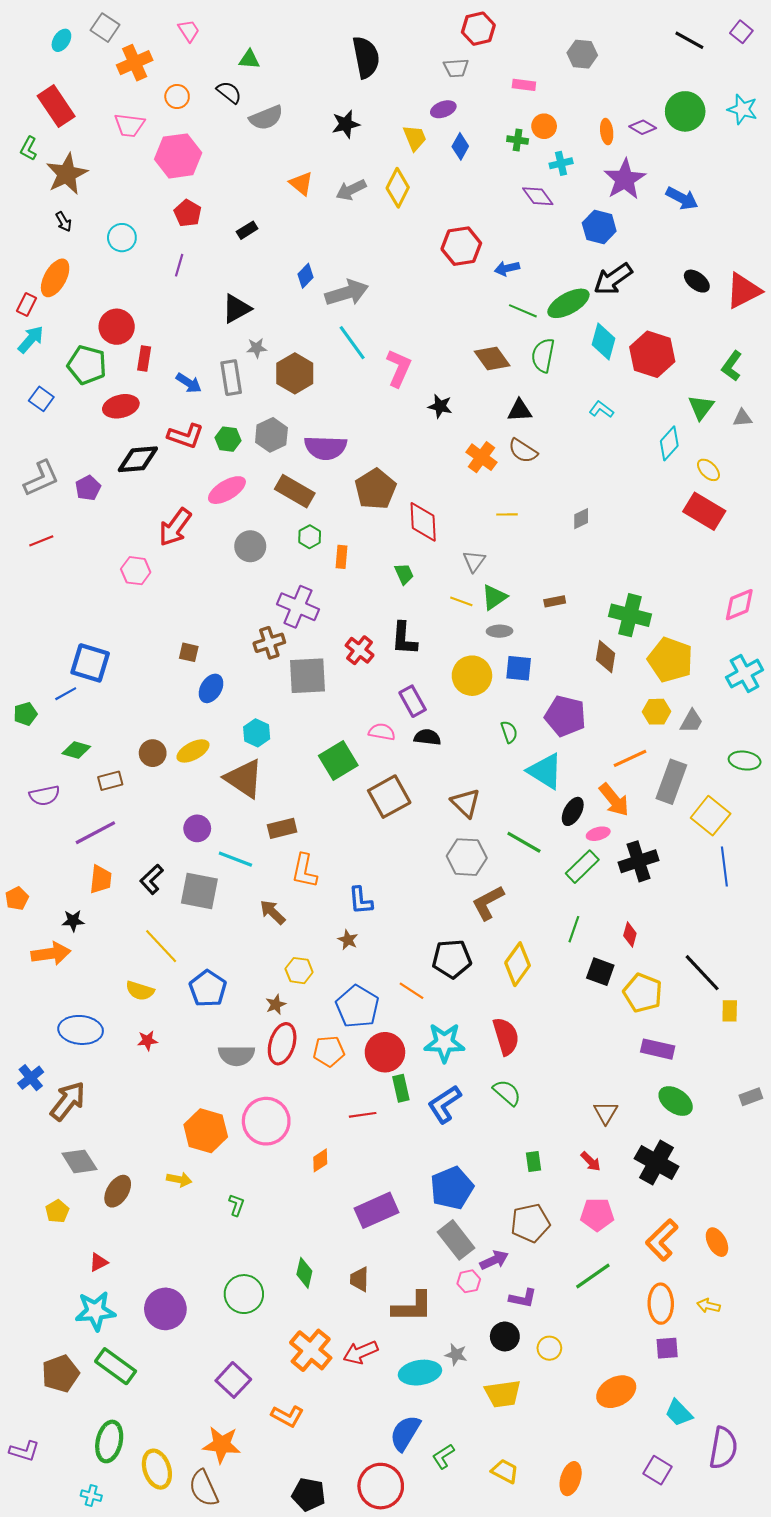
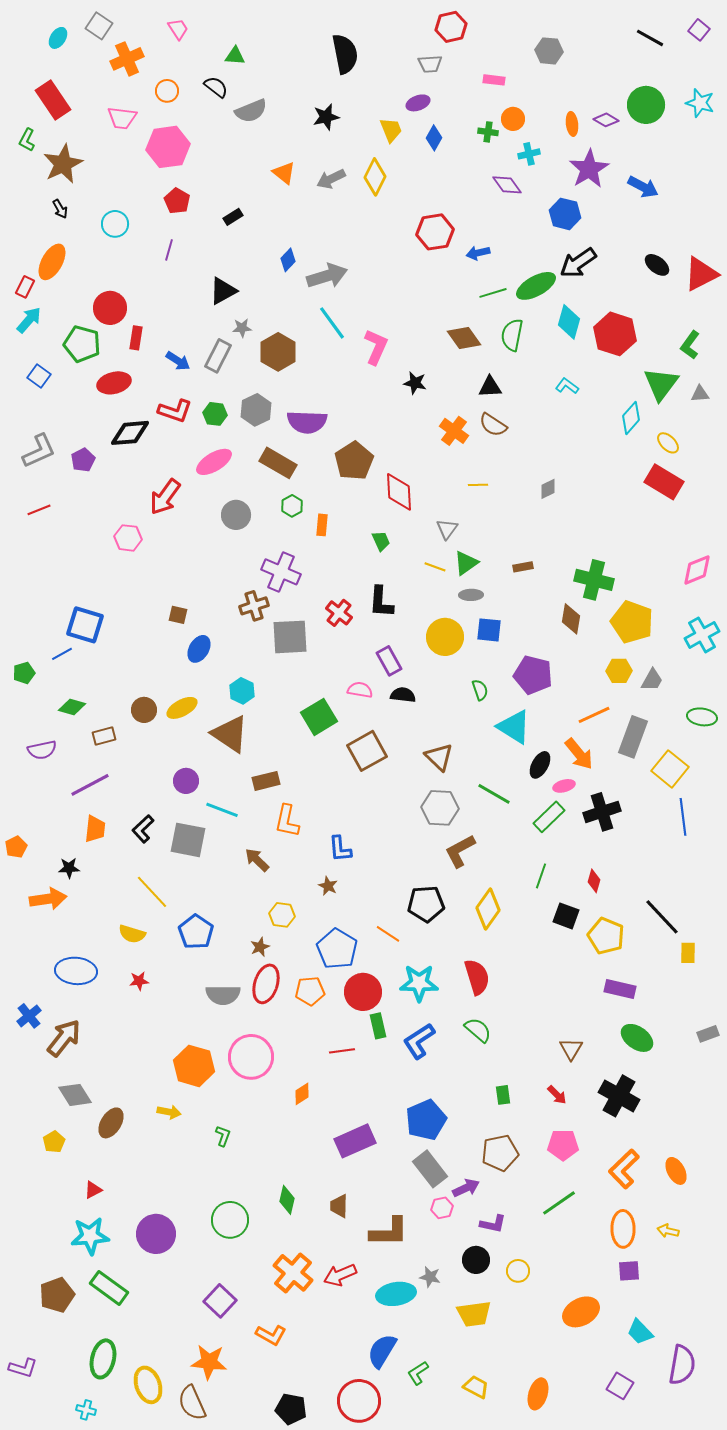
green line: (523, 311) -> (493, 293), turned -40
gray rectangle: (231, 378) -> (218, 356), turned 36
green triangle: (701, 407) -> (661, 384), size x1.4

